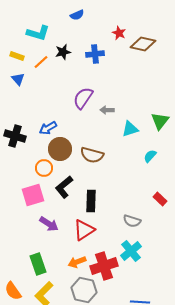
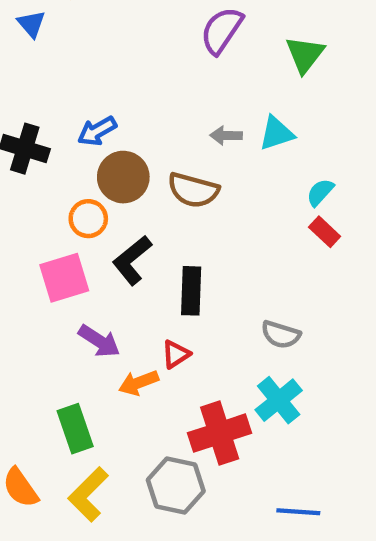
purple semicircle: (83, 98) -> (222, 30), moved
gray arrow: (107, 110) -> (226, 135), moved
green triangle: (160, 121) -> (305, 55), moved
red rectangle: (160, 199) -> (325, 232), moved
red triangle: (84, 230) -> (176, 354), size x0.6
orange arrow: (77, 262) -> (139, 383), moved

